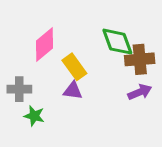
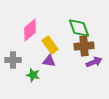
brown cross: (140, 59) -> (84, 46), moved
green star: (34, 116) -> (33, 75), moved

